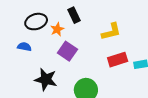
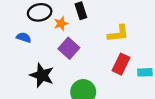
red rectangle: (118, 60) -> (121, 64), turned -54

